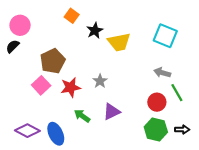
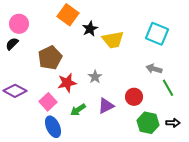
orange square: (72, 16) -> (68, 15), size x1.5
pink square: (41, 85) -> (48, 102), moved
red circle: (157, 102) -> (134, 97), moved
green arrow: (82, 116) -> (78, 110), turned -70
purple diamond: (27, 131) -> (15, 91), moved

